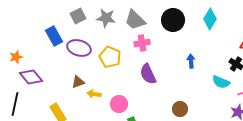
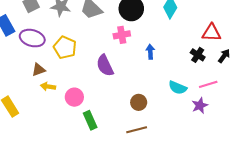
pink cross: (142, 43) -> (122, 35), moved
brown triangle: (78, 82) -> (39, 70), moved
cyan semicircle: (221, 82) -> (178, 88), moved

